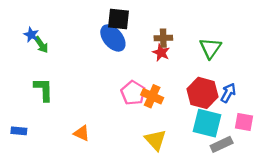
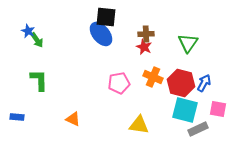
pink pentagon: (133, 93) -> (119, 83), turned 30
orange cross: (152, 96) -> (153, 77), moved
yellow triangle: (155, 140) -> (139, 125), turned -40

